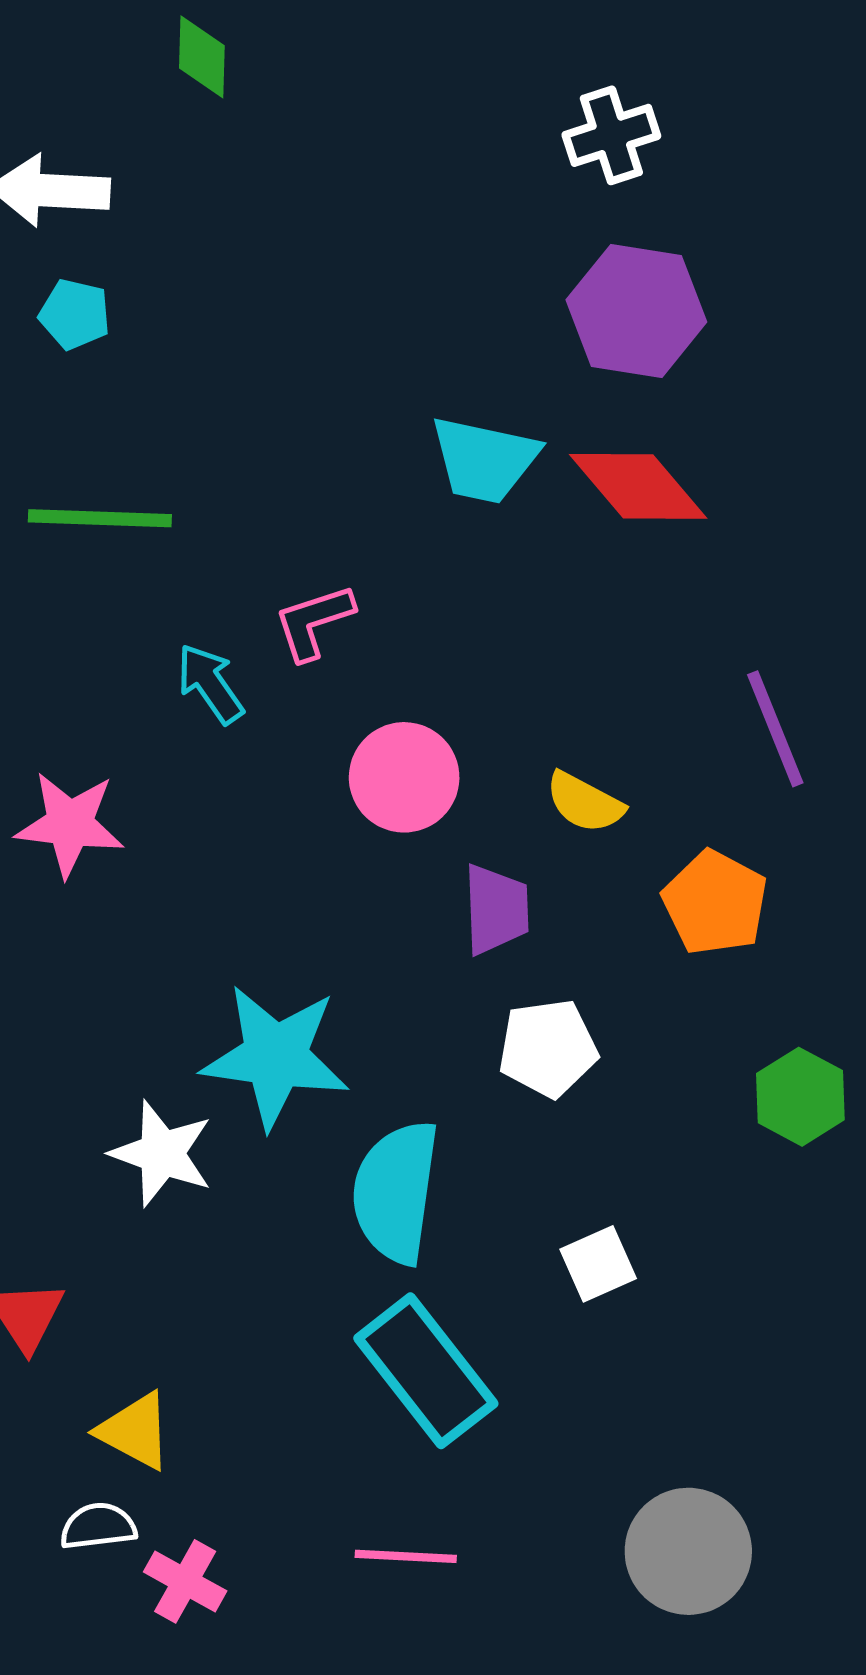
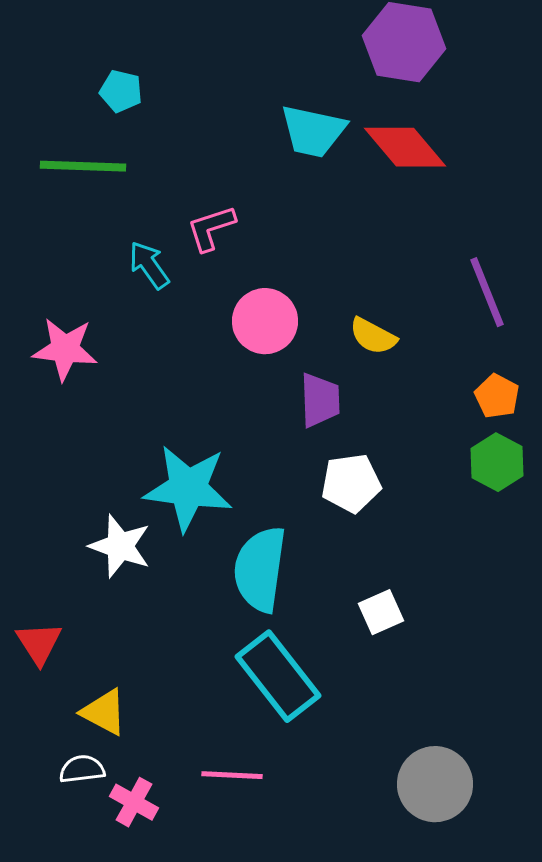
cyan pentagon: (75, 314) -> (121, 91), moved
orange pentagon: (715, 903) -> (497, 396), moved, size x0.7
green hexagon: (800, 1097) -> (497, 462), moved
pink line: (406, 1556) -> (232, 775), moved

